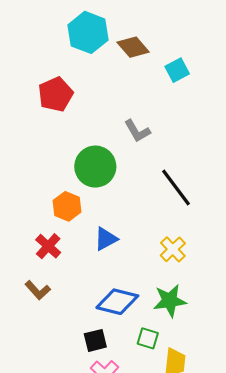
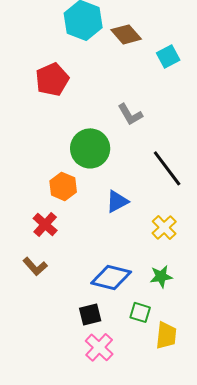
blue triangle: (106, 239) -> (117, 201), moved
green star: (170, 301) -> (161, 276), size x0.7

